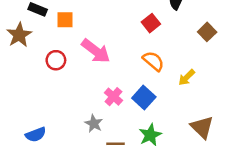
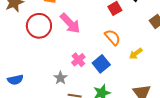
red circle: (56, 60) -> (39, 26), size x1.6

